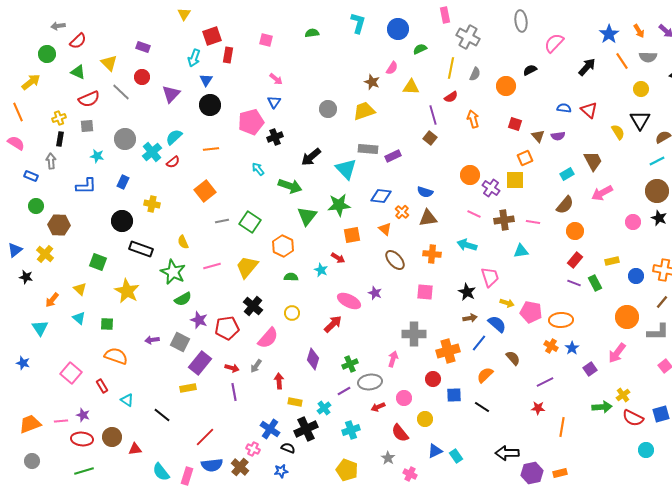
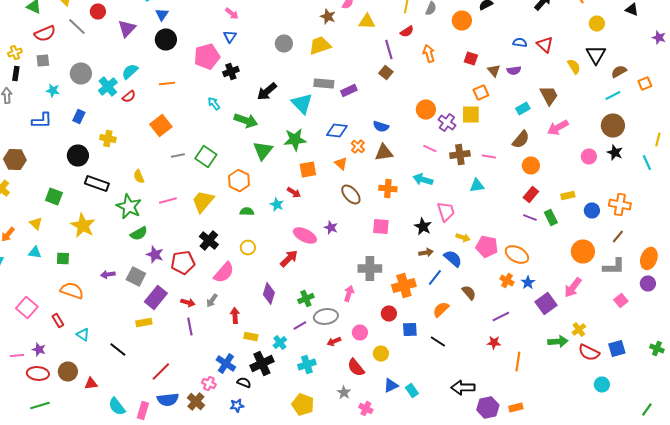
cyan triangle: (79, 318) -> (35, 252), turned -32
orange ellipse: (561, 320) -> (517, 254), turned 30
purple square: (590, 369) -> (546, 304), size x1.5

